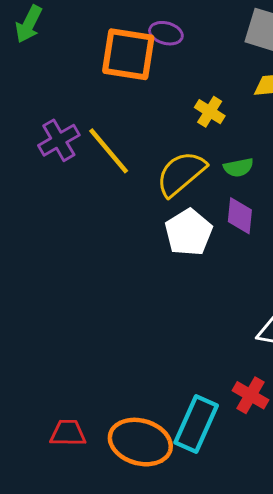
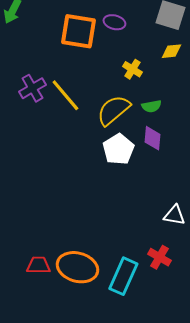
purple ellipse: (166, 33) -> (114, 22), moved
red trapezoid: (68, 433) -> (38, 265), moved
orange ellipse: (140, 442) -> (77, 267), moved

